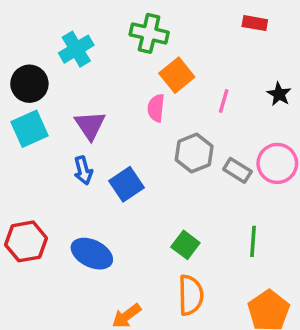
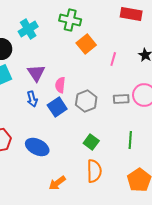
red rectangle: (255, 23) -> (131, 14), size x1.5
pink semicircle: (156, 108) -> (60, 85), moved
gray hexagon: (194, 153) -> (86, 101), moved
gray rectangle: (237, 170) -> (121, 99), turned -35

